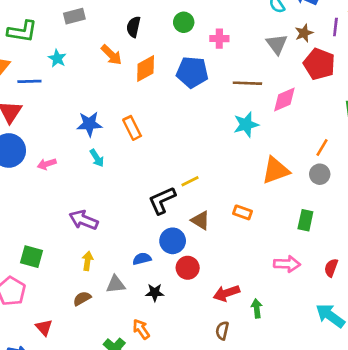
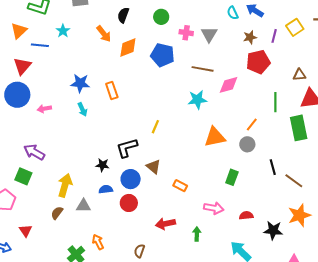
gray triangle: (277, 44) -> (209, 34), moved
red pentagon: (319, 64) -> (258, 62), turned 30
yellow line: (190, 181) -> (155, 127), moved, turned -48
orange rectangle: (242, 212) -> (180, 186), moved
purple arrow: (84, 220) -> (34, 152), moved
yellow arrow: (88, 261) -> (65, 185), size x1.6
red circle: (188, 268) -> (129, 203), moved
red semicircle: (331, 268) -> (246, 215), turned 56
black star: (155, 292) -> (102, 165), moved
brown semicircle: (82, 298) -> (57, 213), turned -32
green arrow: (257, 308) -> (197, 234), moved
brown semicircle: (222, 331) -> (139, 251), moved

